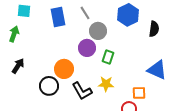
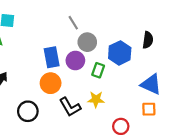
blue hexagon: (128, 15) -> (120, 53), moved
blue rectangle: (58, 17) -> (52, 57), moved
black circle: (49, 86) -> (28, 111), moved
orange square: (139, 93) -> (149, 109), moved

